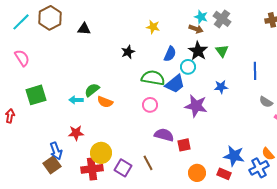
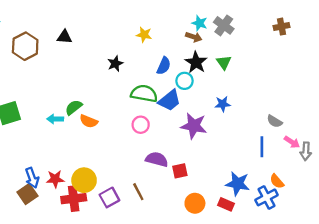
brown hexagon: (50, 18) -> (25, 46), moved
blue line: (255, 71) -> (262, 147), moved
red star: (76, 133) -> (55, 179), moved
purple square: (123, 168) -> (109, 197), turned 30

